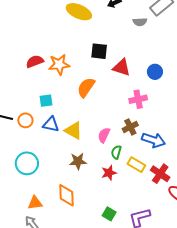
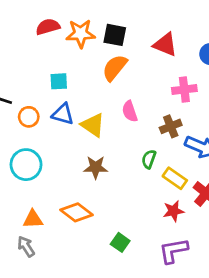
black square: (99, 51) -> (115, 35), moved
orange circle: (25, 120) -> (29, 117), moved
pink semicircle: (104, 135) -> (130, 111), moved, turned -49
red star: (109, 173) -> (173, 211), moved
orange diamond: (67, 195) -> (77, 212), turned -55
green square: (109, 214) -> (120, 242), moved

